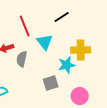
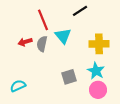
gray semicircle: (22, 59) -> (42, 44), moved
cyan star: (67, 65) -> (96, 71), moved, turned -30

